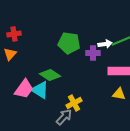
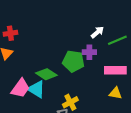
green pentagon: (69, 43) -> (73, 61), moved
white arrow: (105, 44) -> (97, 32), moved, turned -32

